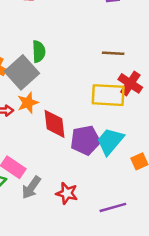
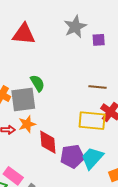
green semicircle: (39, 51) -> (37, 83), turned -30
gray square: (22, 72) -> (23, 99), turned 32

